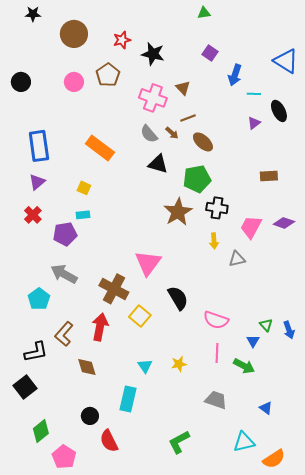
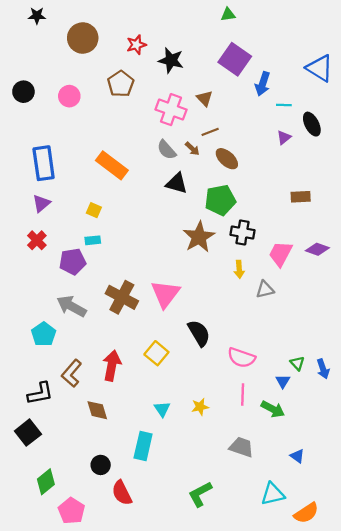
purple square: (210, 53) -> (235, 59), size x1.8
pink circle: (74, 82) -> (69, 96), moved
brown cross: (114, 289) -> (122, 297), moved

